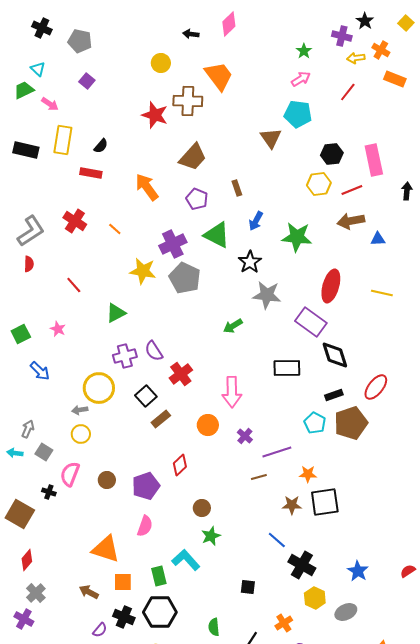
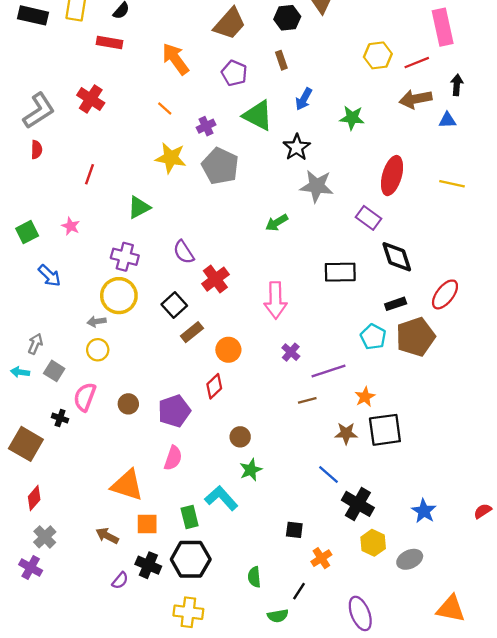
black hexagon: (332, 154) -> (287, 18), moved
black arrow: (407, 191) -> (457, 85), moved
orange line: (115, 229) -> (165, 108), moved
green star: (297, 237) -> (352, 118), size x0.7
purple cross: (173, 244) -> (206, 126), size x0.6
red line: (74, 285) -> (89, 174), turned 60
purple rectangle: (311, 322) -> (368, 218), size x0.7
purple cross: (125, 356) -> (125, 257), moved, turned 30
orange circle: (208, 425) -> (228, 350), moved
orange star: (308, 474) -> (365, 397), turned -30
orange cross: (284, 623) -> (321, 558), moved

